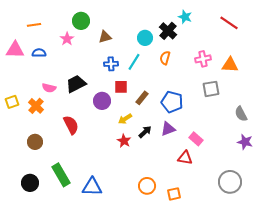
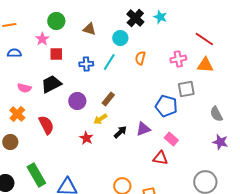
red line: (229, 23) -> (204, 39), moved
black cross: (168, 31) -> (135, 18), moved
brown triangle: (105, 37) -> (89, 29), moved, turned 32
red square: (121, 87) -> (56, 54), moved
brown rectangle: (142, 98) -> (108, 99), moved
blue pentagon: (172, 102) -> (166, 106), moved
orange cross: (36, 106) -> (17, 114), moved
red star: (124, 141) -> (86, 138), moved

